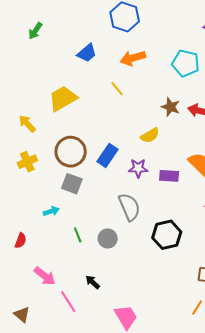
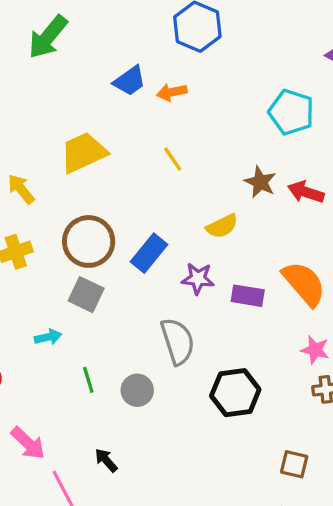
green arrow: (35, 31) -> (48, 37), size x1.6
orange arrow: (133, 58) -> (172, 92), moved, size x0.7
yellow line: (117, 89) -> (173, 159), moved

